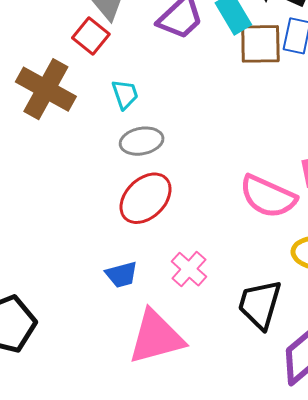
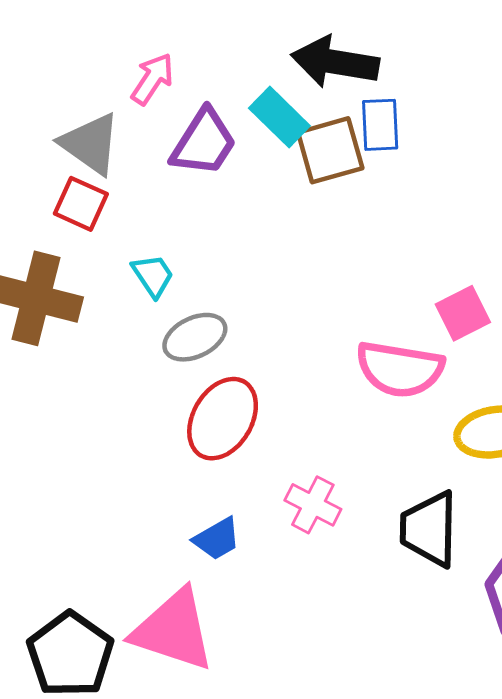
pink triangle: (156, 337) -> (173, 630), moved, turned 48

